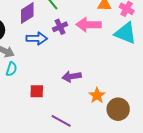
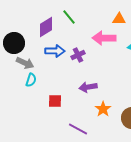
purple cross: (60, 27) -> (78, 55), moved
orange star: (97, 95) -> (103, 109), moved

